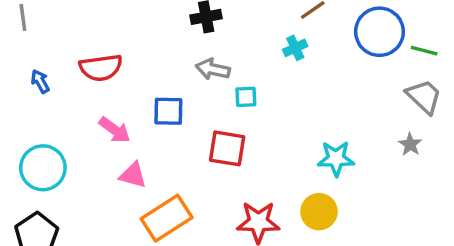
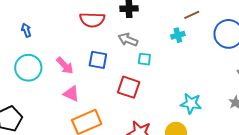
red semicircle: (101, 68) -> (92, 20), moved
cyan circle: (43, 168) -> (28, 68), moved

